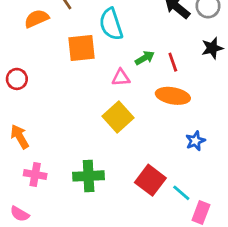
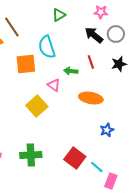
green arrow: (145, 58) -> (71, 71), turned -144
red line: (173, 62) -> (91, 62), moved
pink triangle: (121, 78) -> (54, 85), turned 40
yellow square: (118, 117) -> (37, 106), moved

